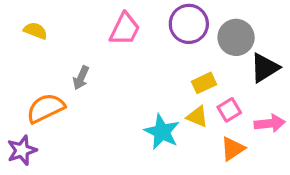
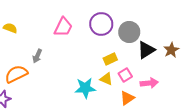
cyan star: (162, 132) -> (85, 88), turned -30

